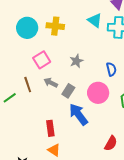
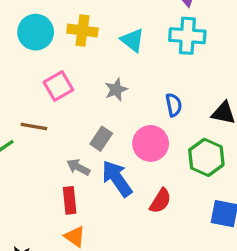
cyan triangle: (95, 20) -> (133, 40), moved
gray arrow: (51, 83) -> (78, 167), moved
brown line: (28, 85) -> (34, 126), turned -63
red semicircle: (111, 143) -> (160, 201), moved

